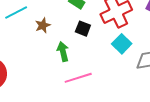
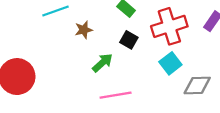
green arrow: (63, 51) -> (102, 63), turned 54

